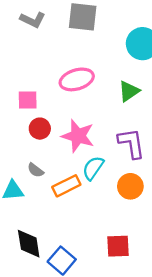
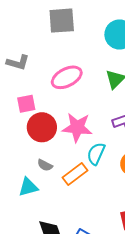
gray L-shape: (33, 20) -> (18, 62), moved
red circle: (40, 129) -> (42, 127), size x1.5

